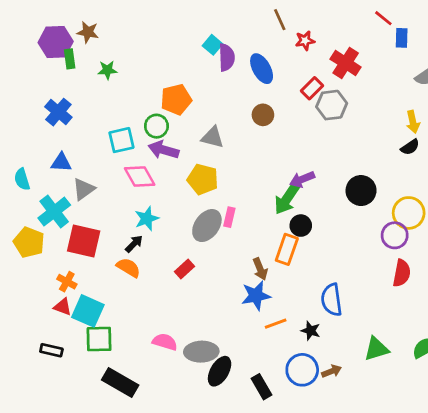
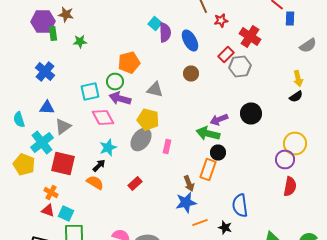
black circle: (361, 191) -> (251, 114), moved
green arrow: (287, 199) -> (208, 134), turned 70
gray ellipse: (207, 226) -> (141, 140), moved
cyan square: (88, 311) -> (66, 214), size x0.7

